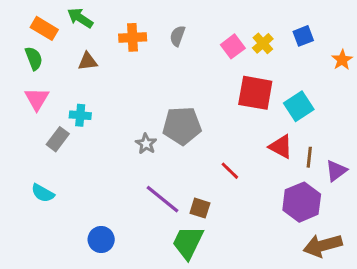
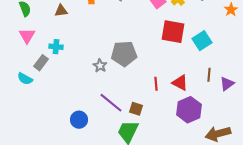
red triangle: (281, 147) -> (180, 83), moved
red line: (230, 171) -> (156, 84), turned 40
cyan semicircle: (43, 193) -> (25, 79), moved
purple hexagon: (302, 202) -> (189, 110), moved
blue circle: (101, 240) -> (79, 120), moved

